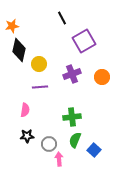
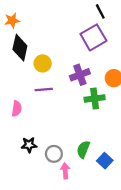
black line: (62, 18) -> (100, 11), moved
pink semicircle: (25, 110) -> (17, 109), moved
green cross: (72, 117) -> (95, 98), moved

